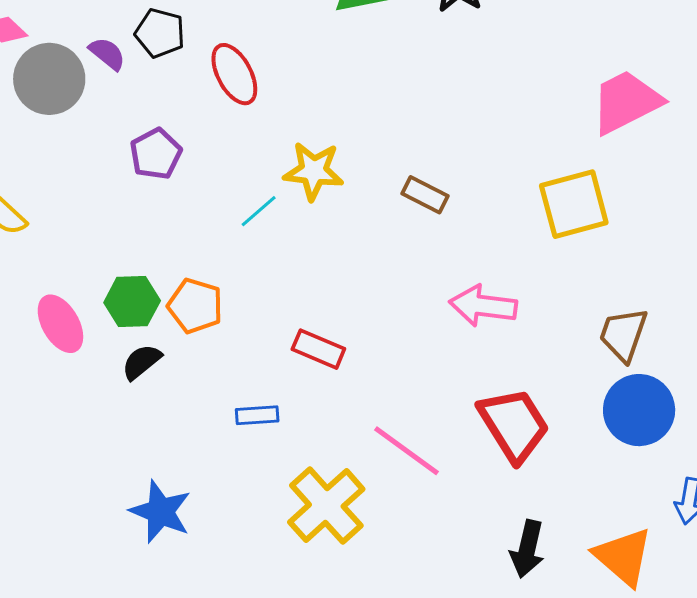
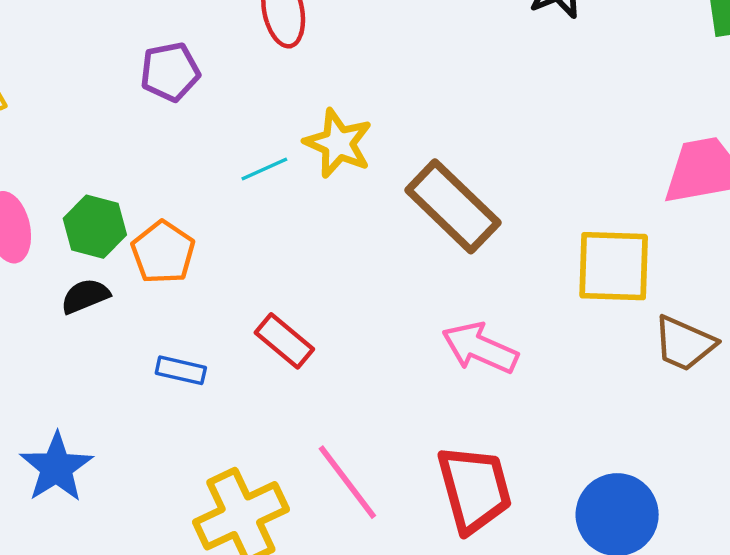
brown rectangle: (425, 195) -> (453, 206), size x1.8
brown trapezoid: (623, 334) -> (684, 343), moved, turned -102
blue rectangle: (257, 415) -> (181, 370), moved

